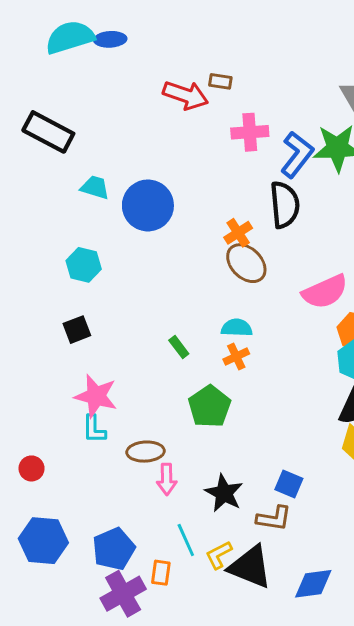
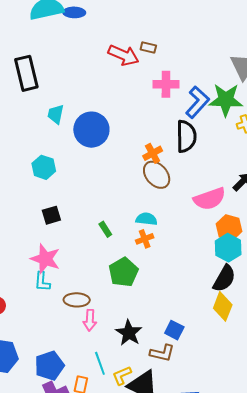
black rectangle: (48, 132) -> (26, 73), turned 44
cyan trapezoid: (95, 187) -> (56, 114), turned -100
black square: (77, 330) -> (51, 215), moved

